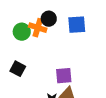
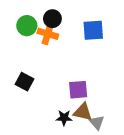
black circle: (49, 19) -> (52, 19), moved
green circle: (22, 32) -> (27, 26), moved

